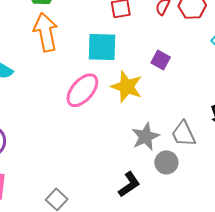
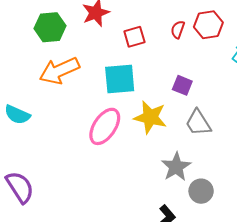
orange arrow: (46, 32) -> (59, 71), turned -96
gray trapezoid: (183, 134) -> (198, 123), moved

